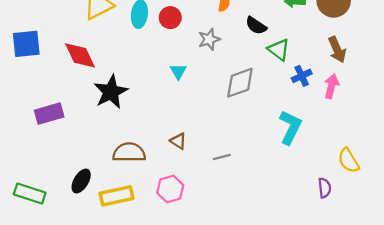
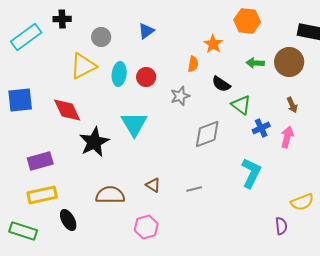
brown arrow: (337, 50) -> (292, 105), size x0.7
cyan triangle: (178, 71) -> (134, 124), moved, size x1.8
gray line: (222, 157) -> (194, 189), moved
yellow semicircle: (349, 160) -> (302, 202), turned -80
black ellipse: (81, 181) -> (68, 220), turned -60
yellow rectangle: (117, 196) -> (42, 195), moved

